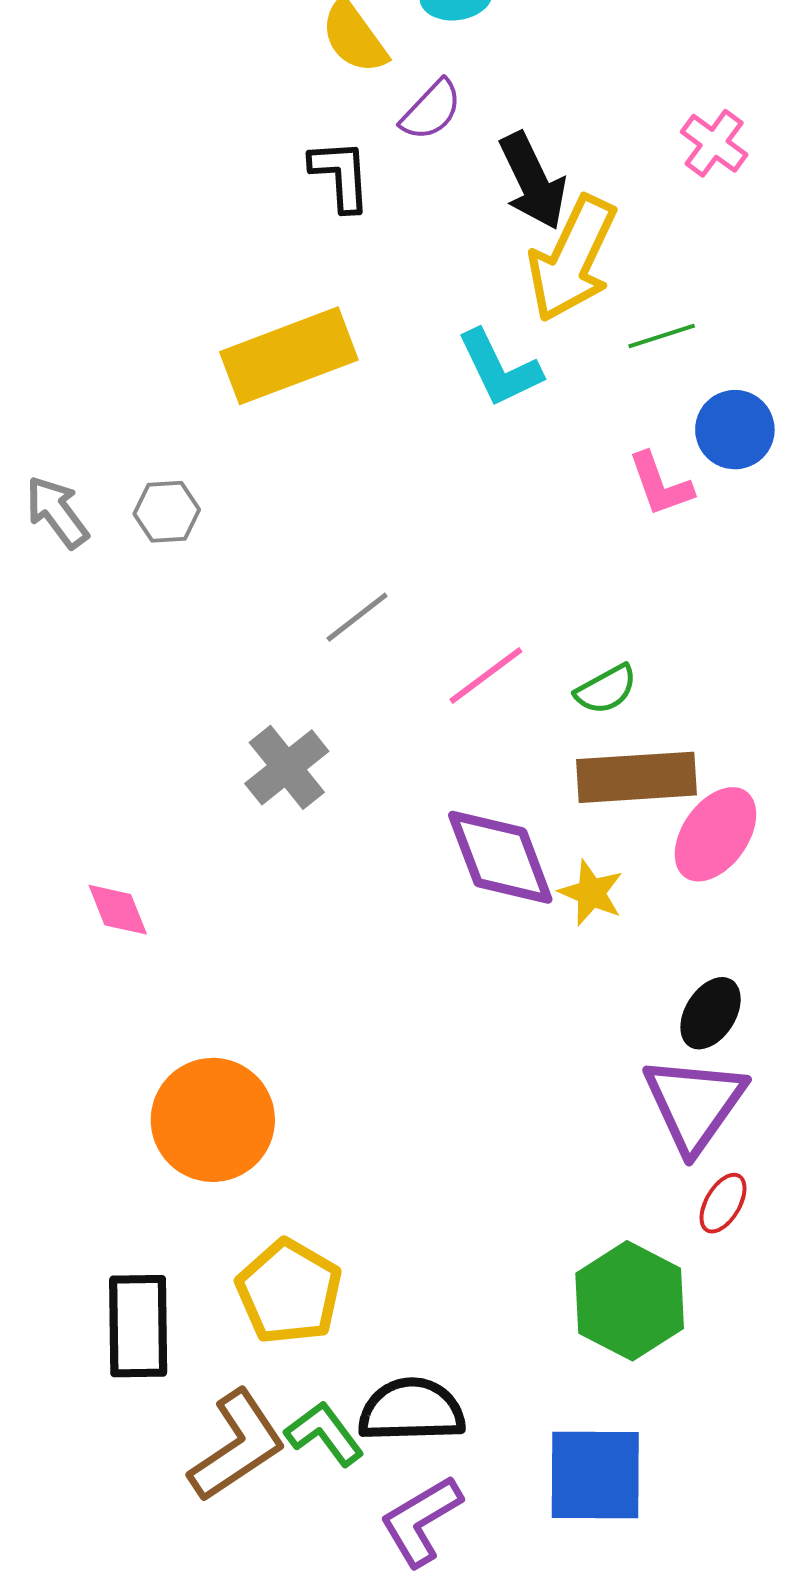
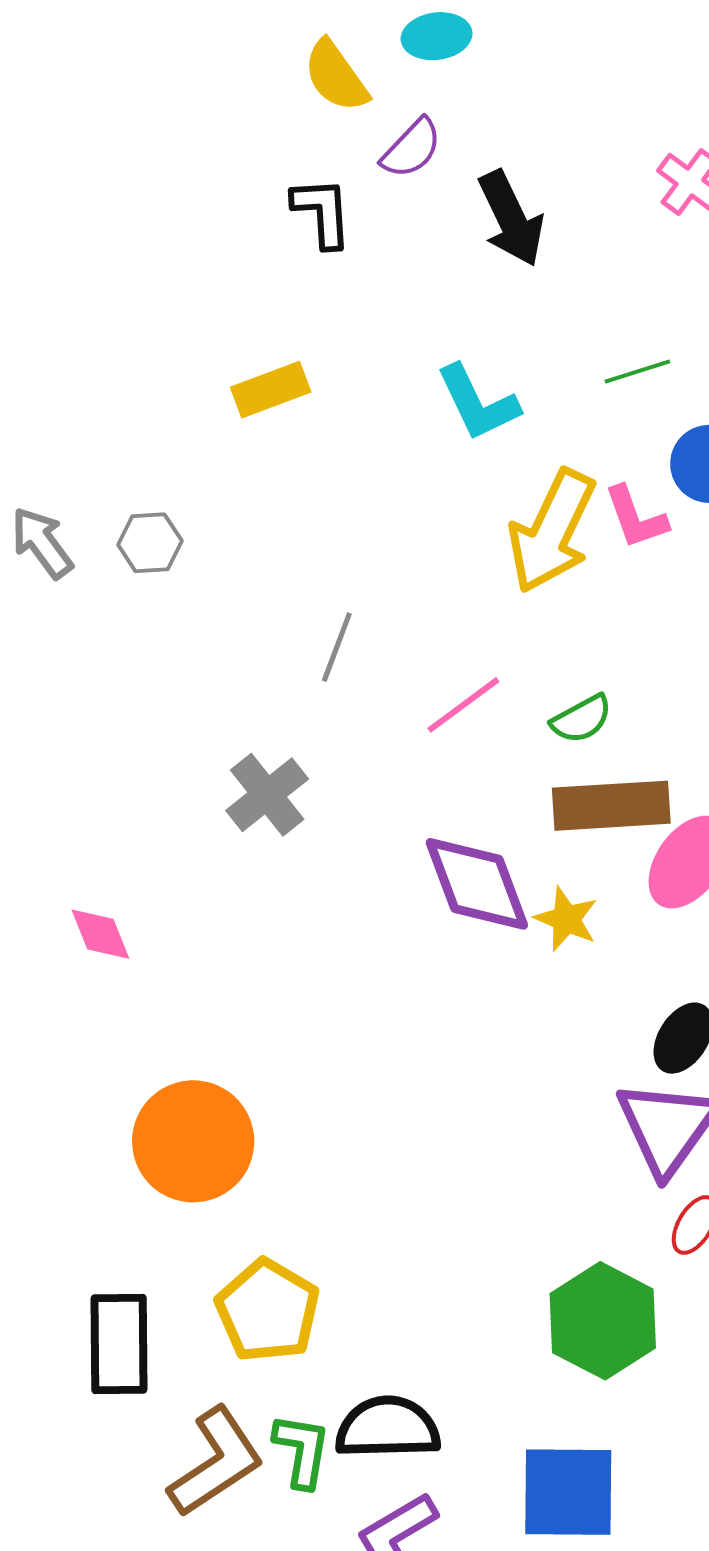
yellow arrow: (572, 259) -> (552, 531), moved
yellow rectangle: (289, 356) -> (271, 390), size x0.6
gray line: (357, 617) -> (337, 647), turned -32
green L-shape: (324, 1434) -> (302, 1450), turned 46

